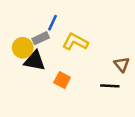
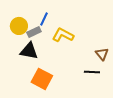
yellow circle: (23, 48) -> (19, 26), moved
orange square: (62, 80) -> (42, 79), moved, size x1.5

